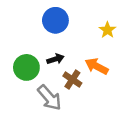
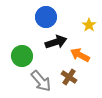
black arrow: (55, 59) -> (56, 42), moved, size x1.5
brown cross: (72, 80) -> (69, 77), moved

